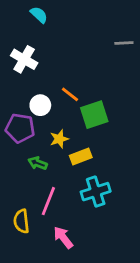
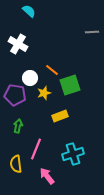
yellow star: (59, 139) -> (44, 93), moved
green arrow: (38, 163) -> (18, 126), moved, turned 80
cyan cross: (96, 192) -> (73, 154), moved

